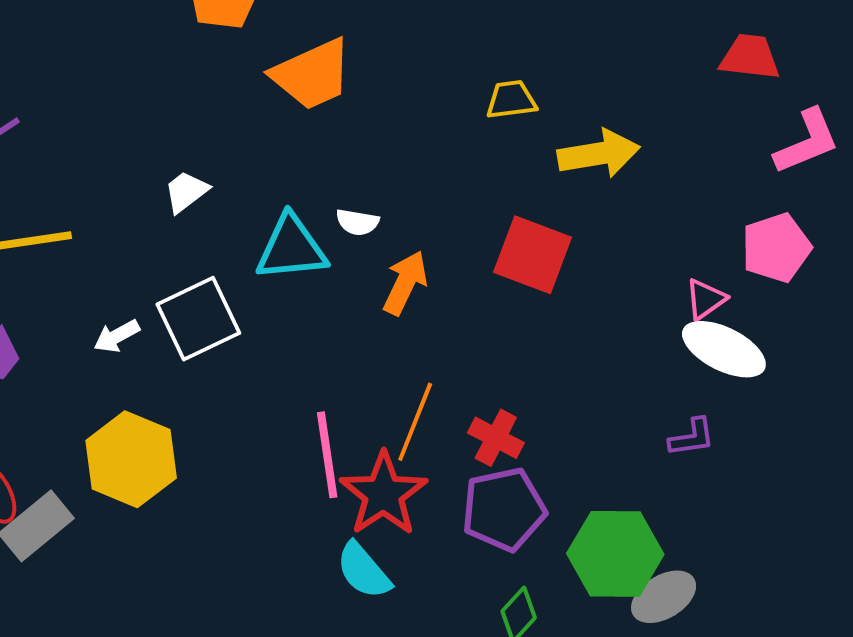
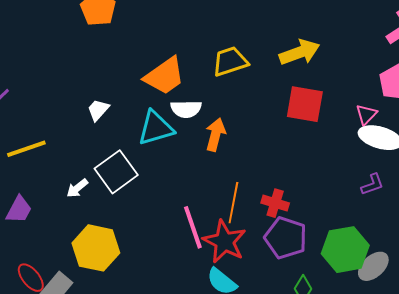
orange trapezoid: (312, 74) -> (165, 76), moved
yellow trapezoid: (511, 100) -> (230, 61), moved, size x1.4
white semicircle: (357, 222) -> (186, 109), size x1.4
red square: (533, 255) -> (305, 104), moved
purple pentagon: (504, 509) -> (286, 238), turned -30

